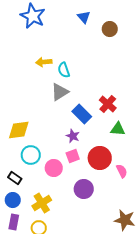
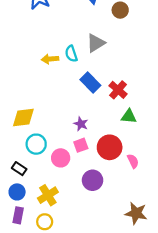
yellow arrow: (44, 62) -> (50, 59), moved
gray triangle: (60, 92) -> (96, 43), moved
blue rectangle: (82, 114) -> (90, 82), moved

